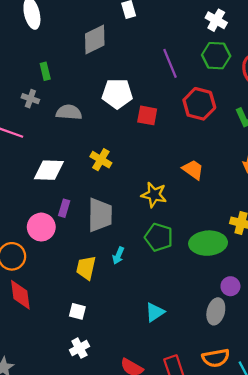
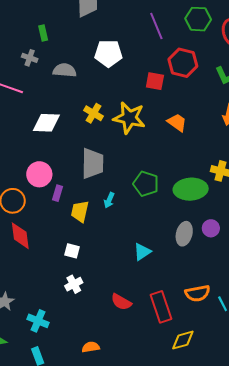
red square: (147, 115) -> (155, 81), moved
yellow star: (154, 195) -> (129, 118), moved, size x1.4
purple rectangle: (64, 208) -> (58, 193), moved
gray ellipse: (216, 311) -> (184, 234), moved

